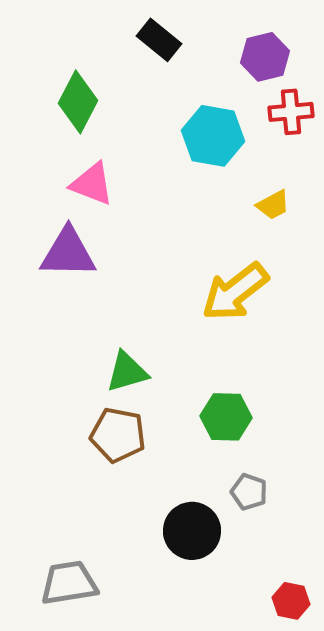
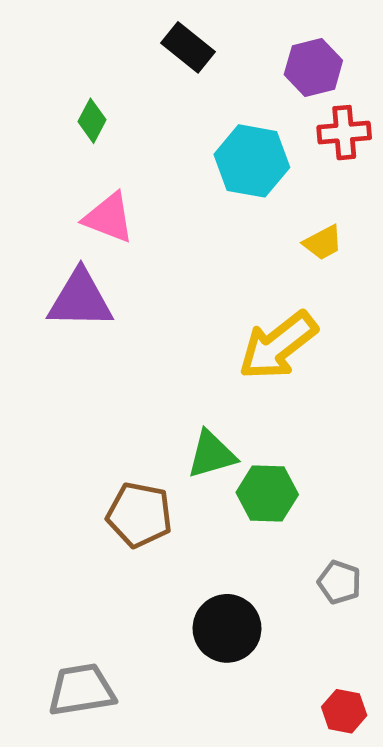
green diamond: (78, 102) -> (92, 121), size x0.6
green triangle: (127, 372) -> (212, 454), moved
gray pentagon: (249, 492) -> (339, 582), moved

